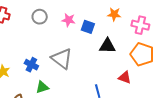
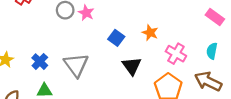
pink star: (69, 20) -> (86, 13), moved
black triangle: (107, 46) -> (132, 66), turned 36

